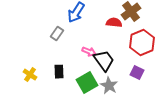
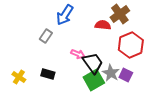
black rectangle: (59, 72) -> (48, 74), turned -72
green square: (87, 83) -> (94, 80), moved
gray star: (109, 86) -> (111, 73), moved

